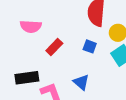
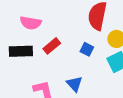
black rectangle: (27, 78) -> (21, 51), moved

